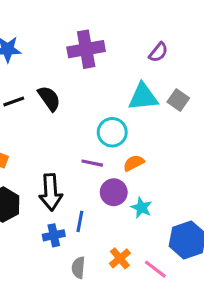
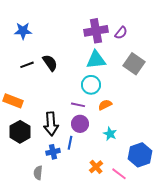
purple cross: (86, 49) -> (96, 31), moved
cyan triangle: (143, 97) -> (96, 60), moved
gray square: (178, 100) -> (134, 64), size x1.5
purple circle: (114, 192) -> (80, 124), moved
gray semicircle: (78, 268) -> (38, 173), moved

